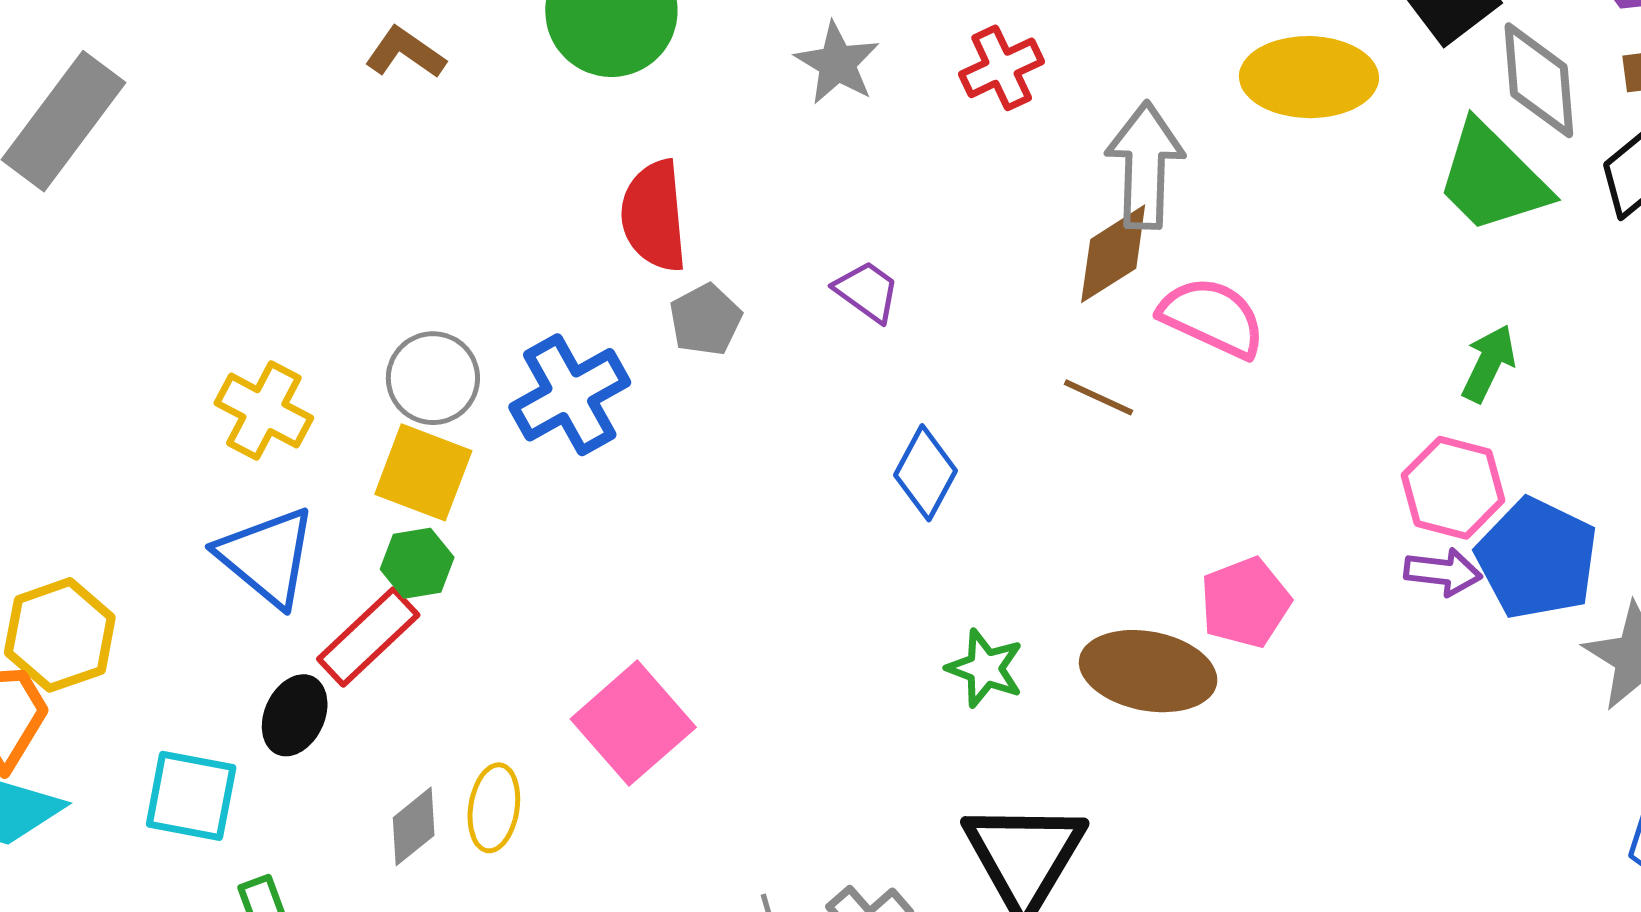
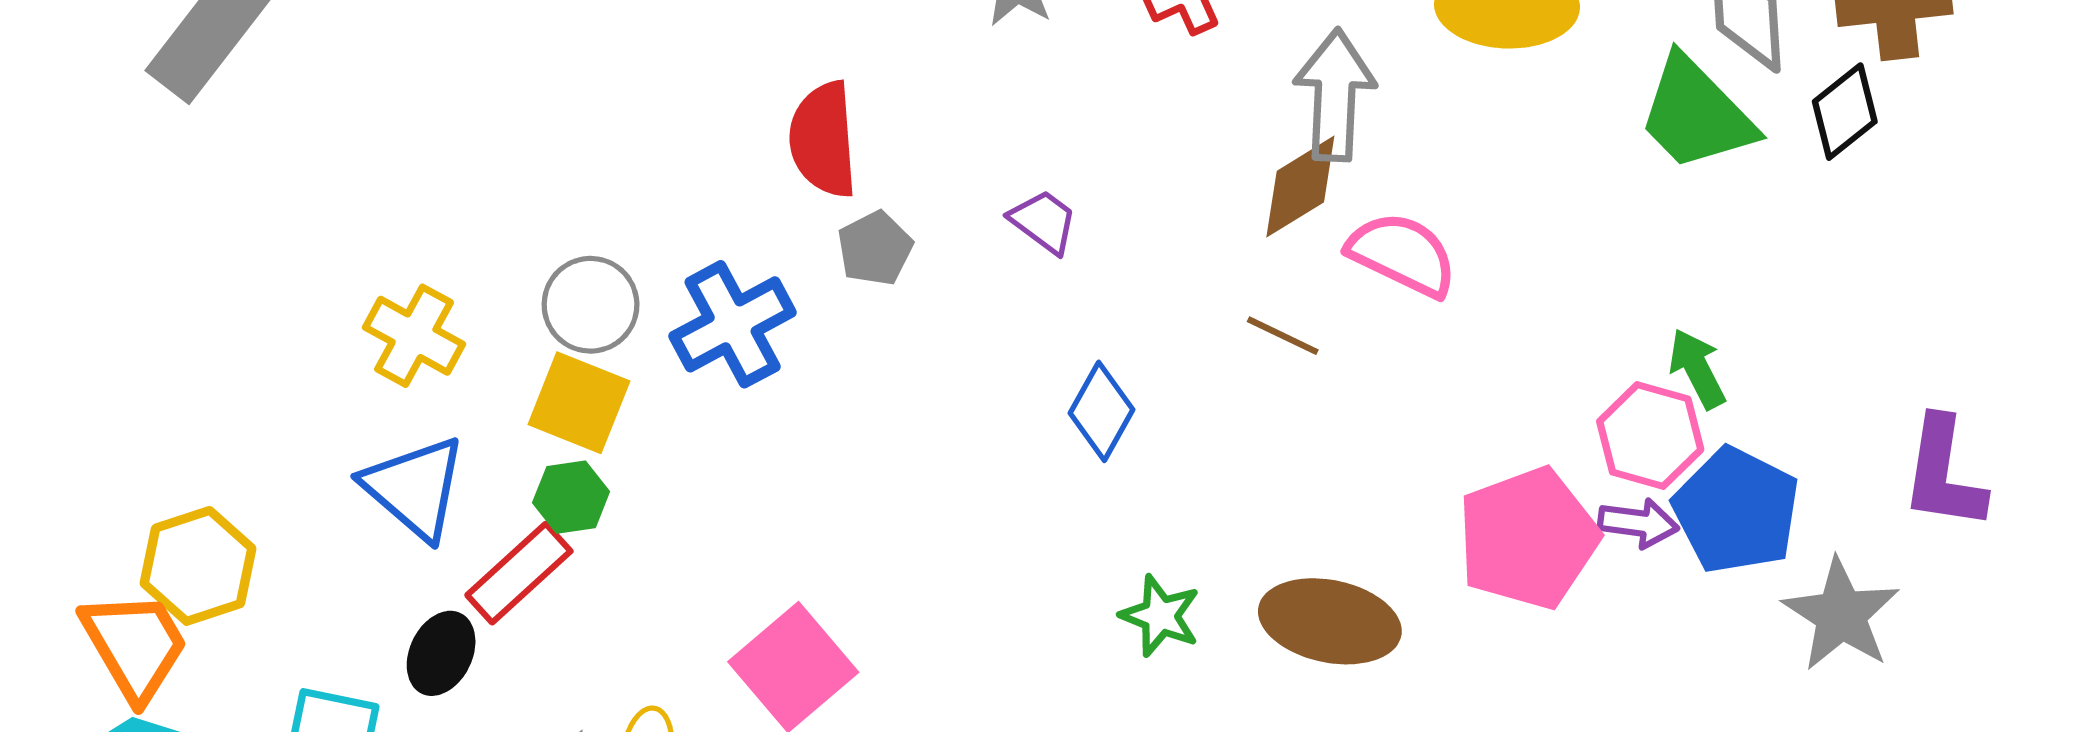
green arrow: (1489, 363) -> (1697, 369), moved, turned -54
pink pentagon: (1245, 603) -> (1528, 538), moved, size x1.5

